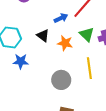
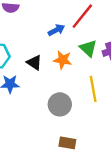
black triangle: (43, 36) -> (34, 63), moved

